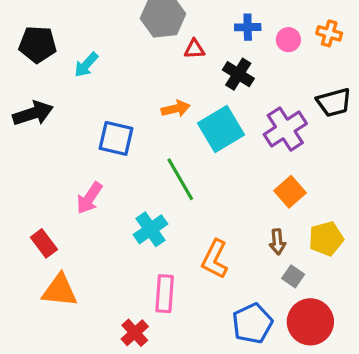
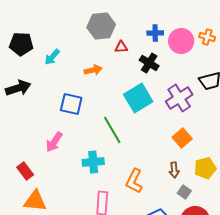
pink circle: (288, 40) -> (181, 41), size x1.6
orange arrow: (176, 109) -> (93, 70), moved
cyan cross: (150, 229) -> (93, 162), turned 30

